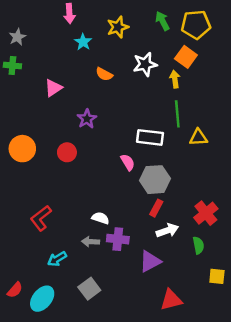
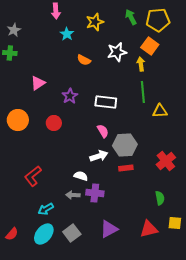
pink triangle: (53, 88) -> (38, 83), moved
white rectangle: (150, 137) -> (106, 102), moved
red rectangle: (156, 208) -> (126, 168), turned 56
red cross: (206, 213) -> (166, 161), moved
white arrow: (167, 230) -> (99, 156), moved
purple triangle: (150, 261) -> (109, 229), moved
cyan ellipse: (42, 299) -> (44, 234), moved
red triangle: (171, 300) -> (149, 229), moved

